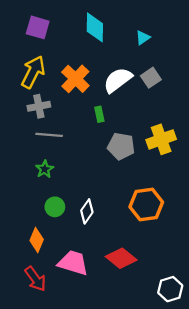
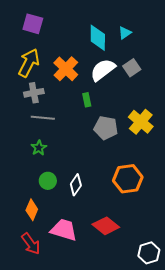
cyan diamond: (95, 27) -> (98, 38), moved
yellow cross: (161, 139) -> (141, 122), turned -30

